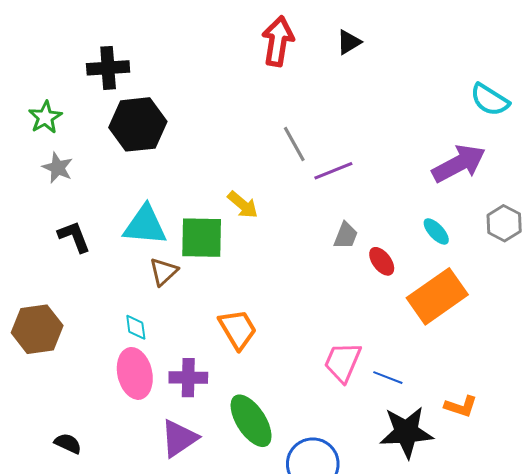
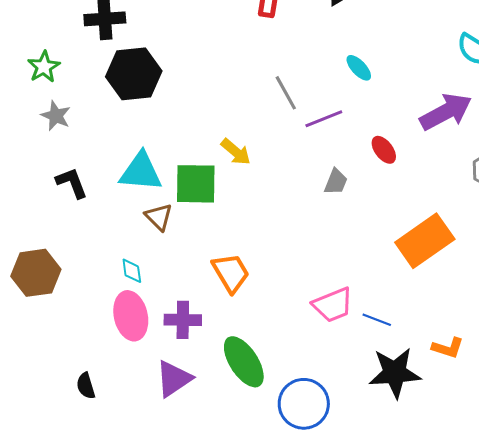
cyan ellipse: (436, 231) -> (359, 68), moved
red ellipse: (382, 261) -> (384, 150), moved
brown triangle: (164, 272) -> (159, 217), turned -32
pink trapezoid: (343, 362) -> (333, 305), turned -135
black semicircle: (68, 443) -> (86, 386), moved, turned -132

